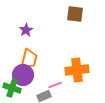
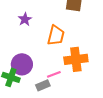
orange trapezoid: (29, 59) -> (56, 35), moved

